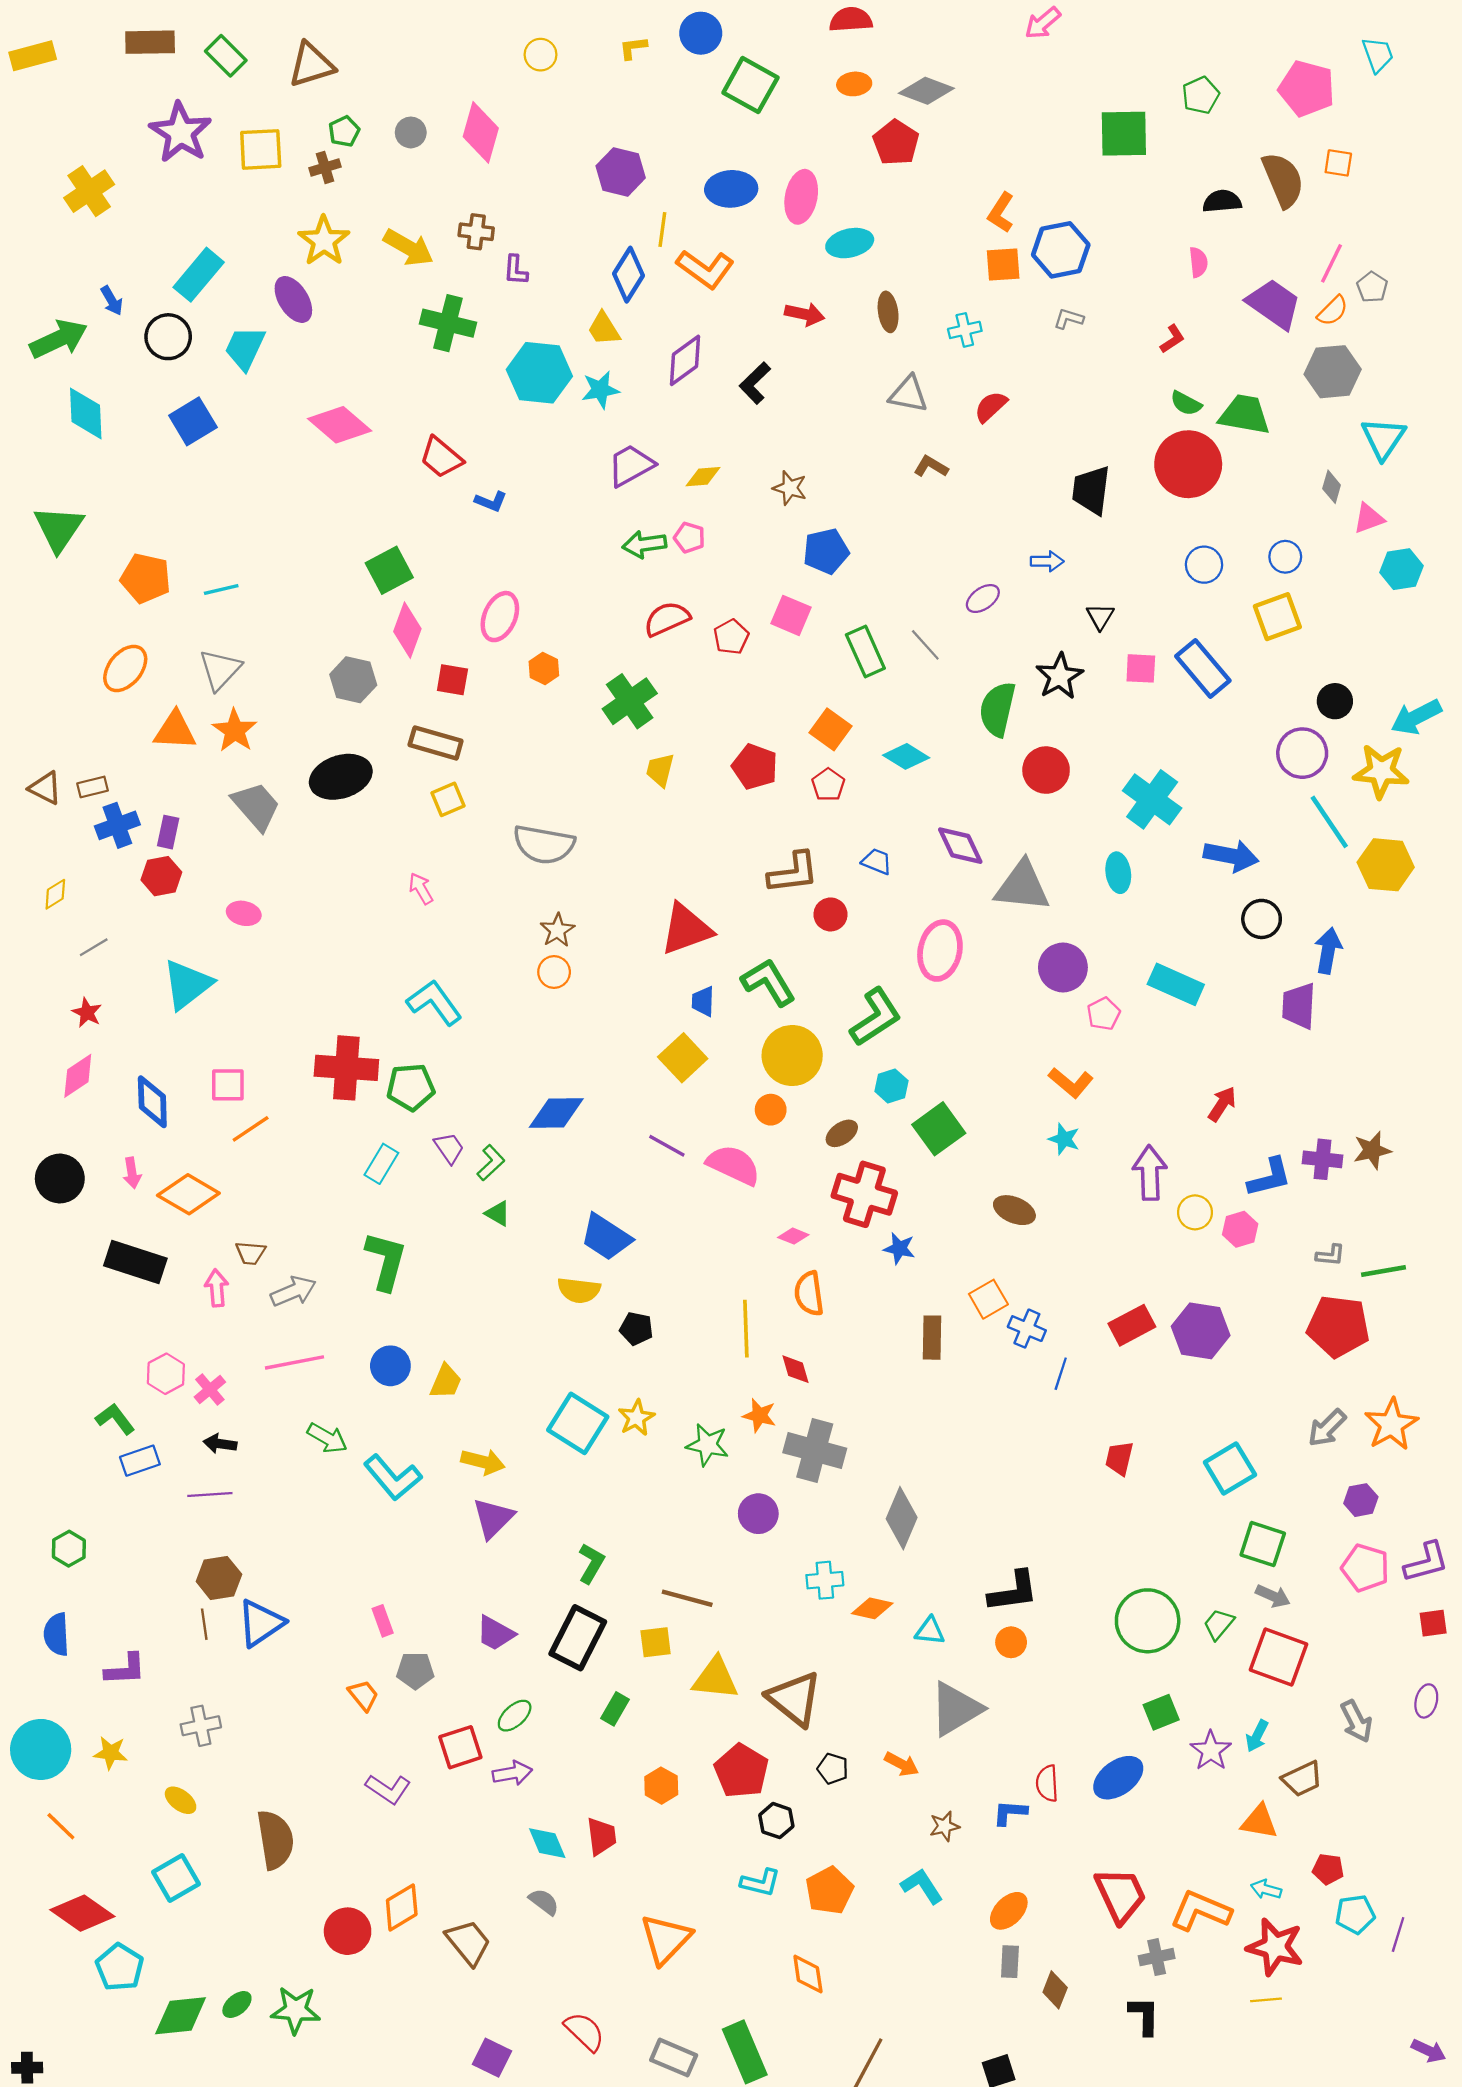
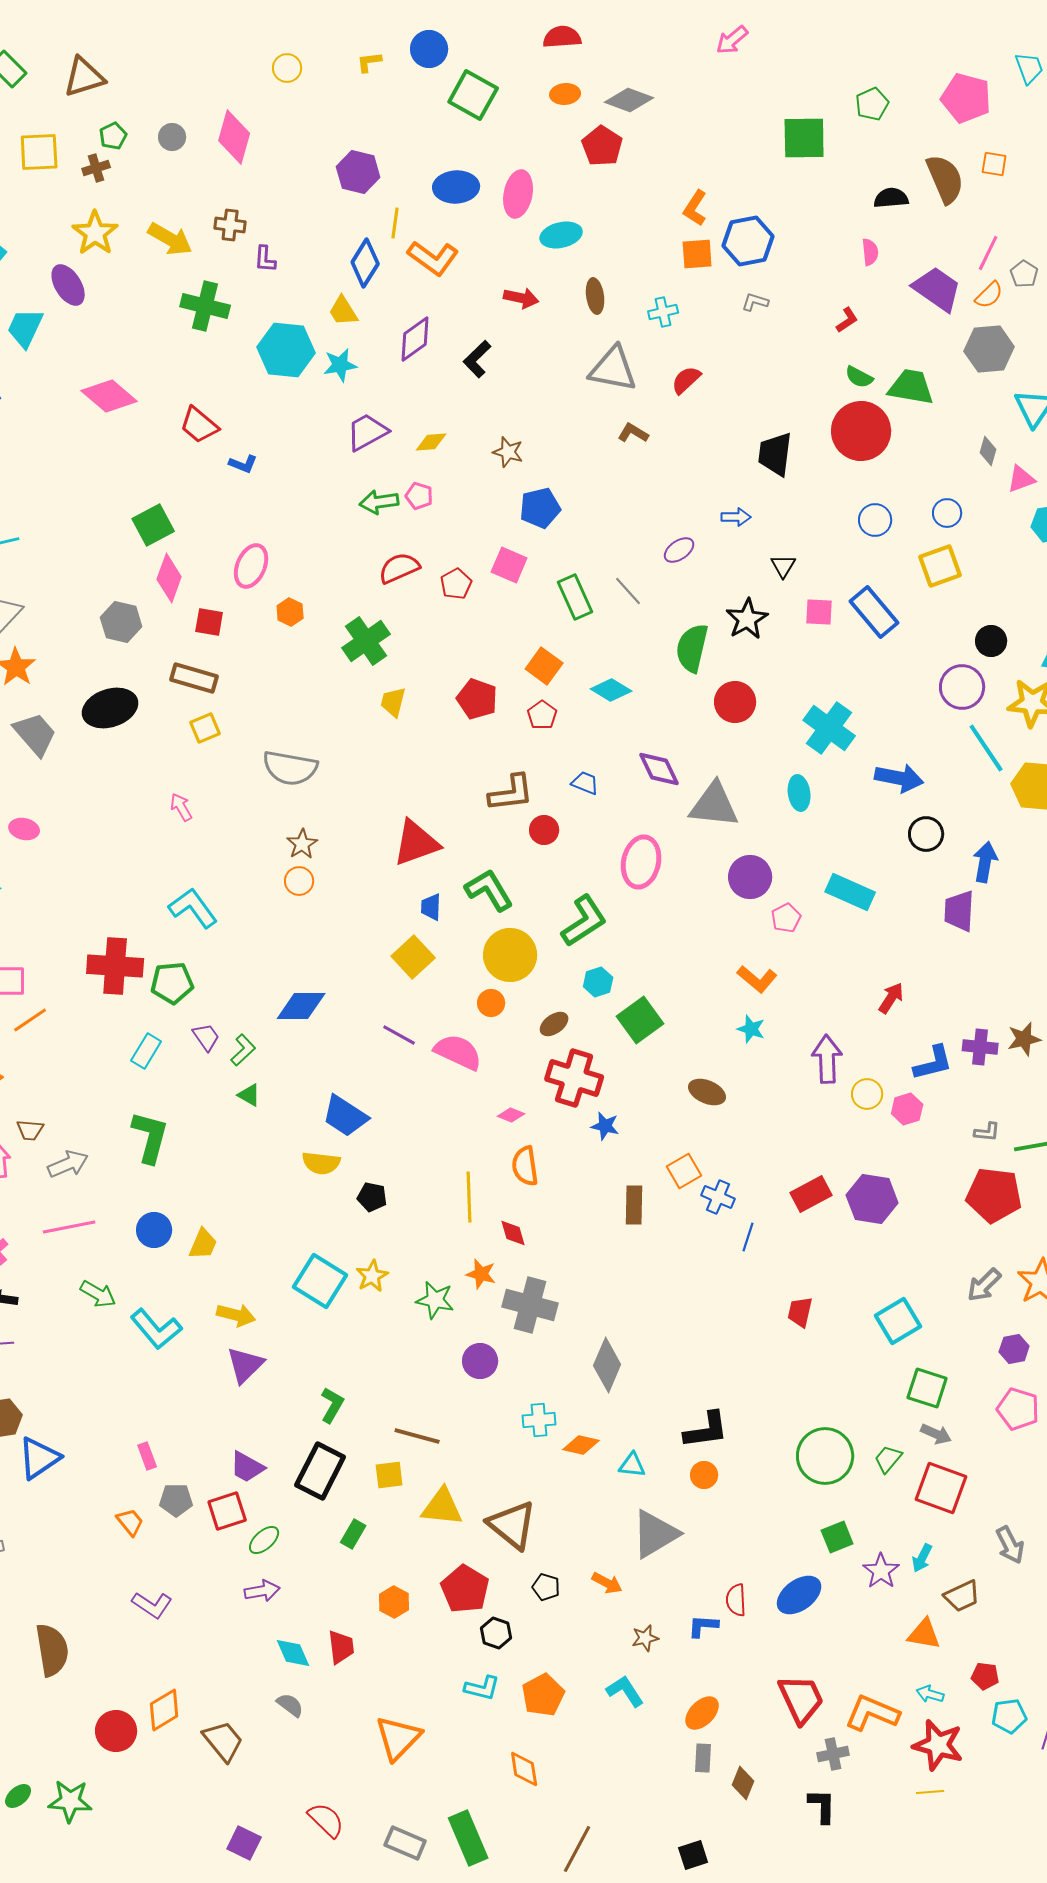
gray triangle: (908, 394) -> (613, 369), size x1.4
red square: (460, 1747) -> (227, 1511), moved

